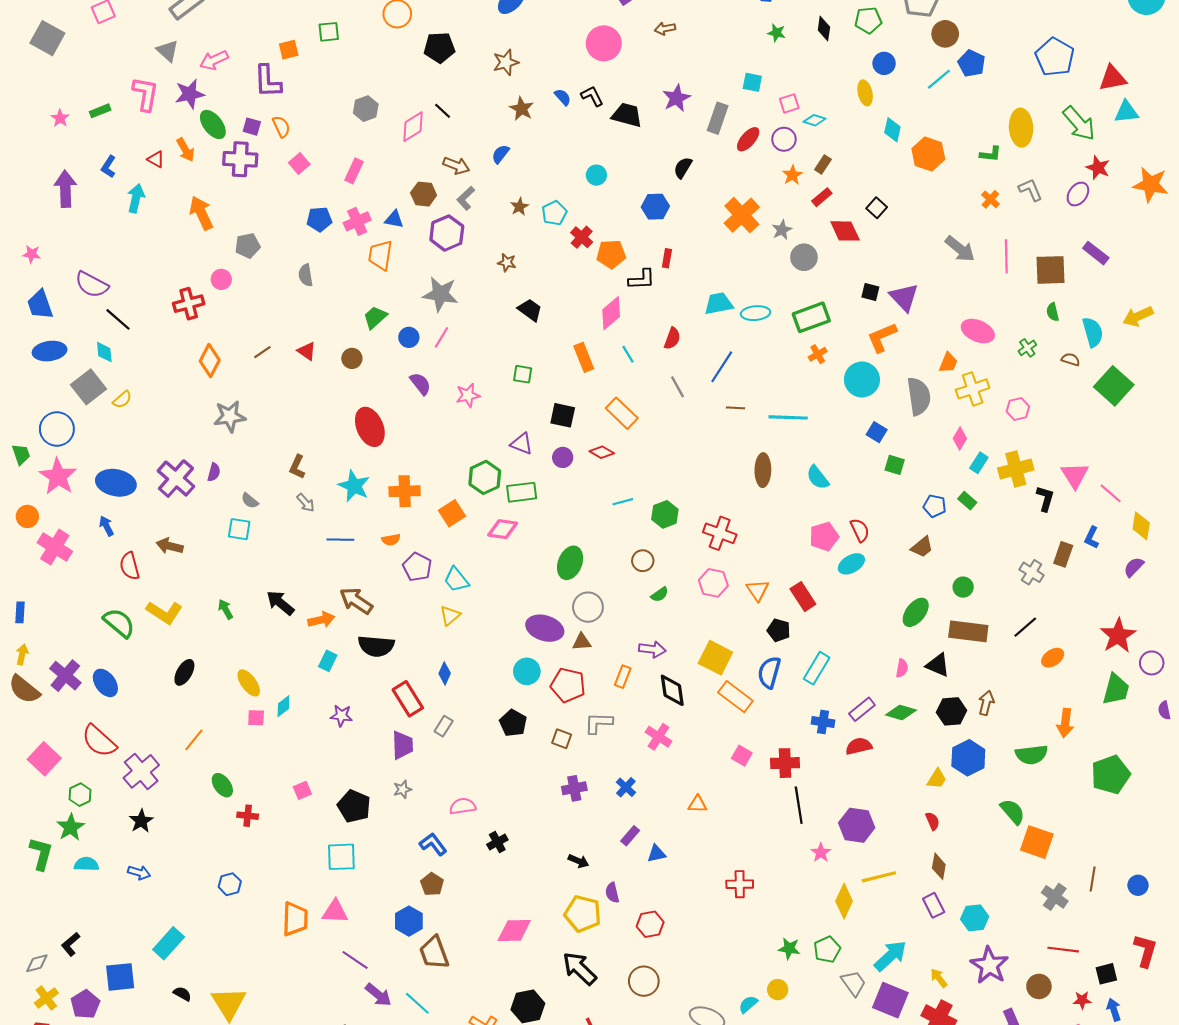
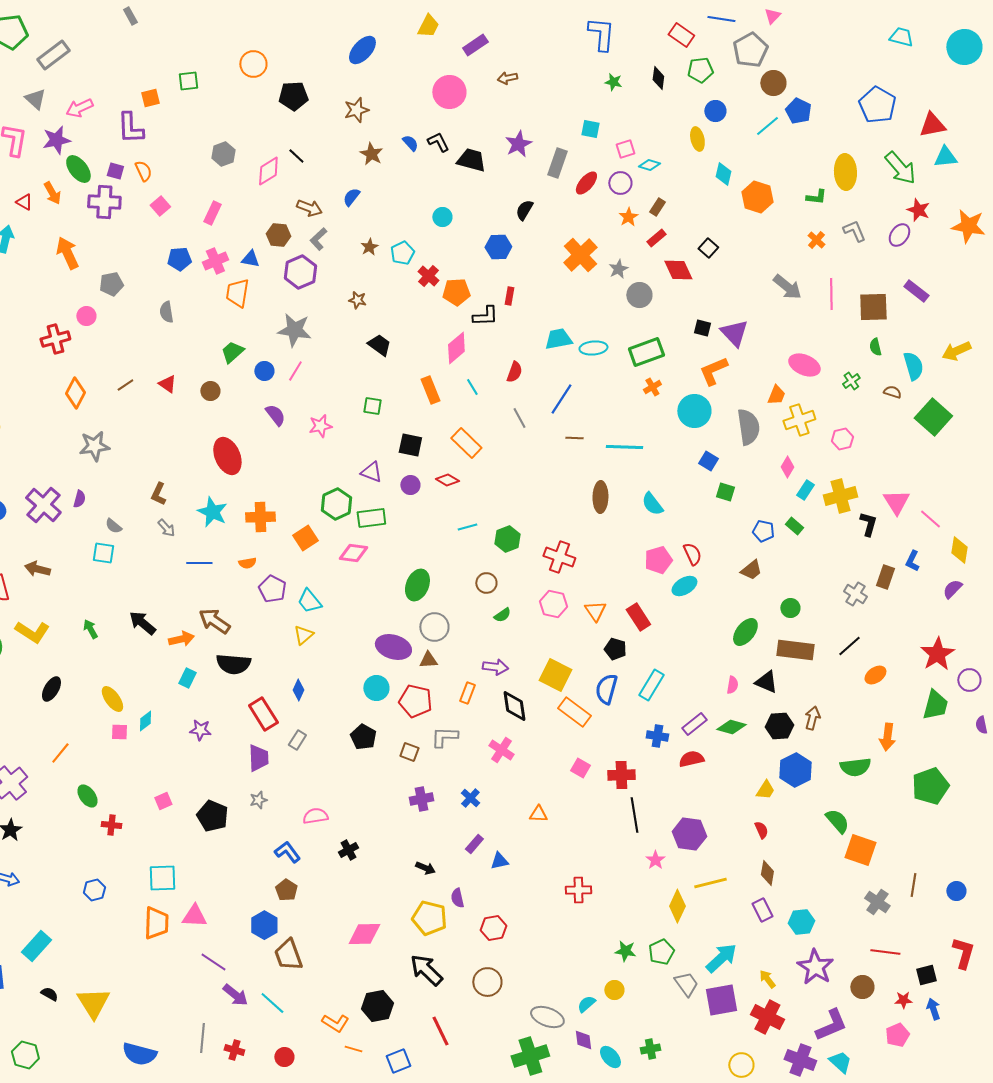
cyan square: (341, 857) -> (162, 878), moved
purple square: (890, 1000) -> (721, 1000), turned -32

